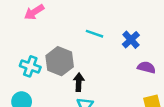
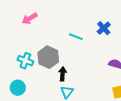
blue cross: (131, 40) -> (104, 28), moved

